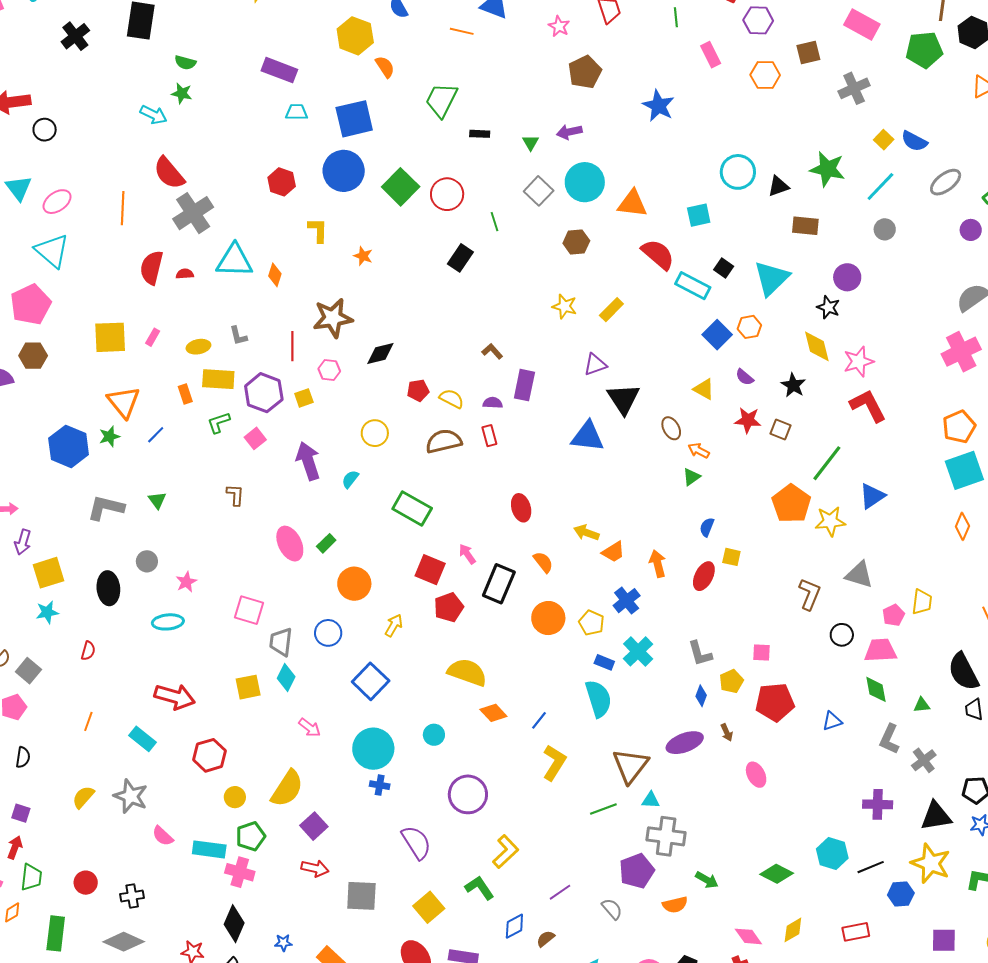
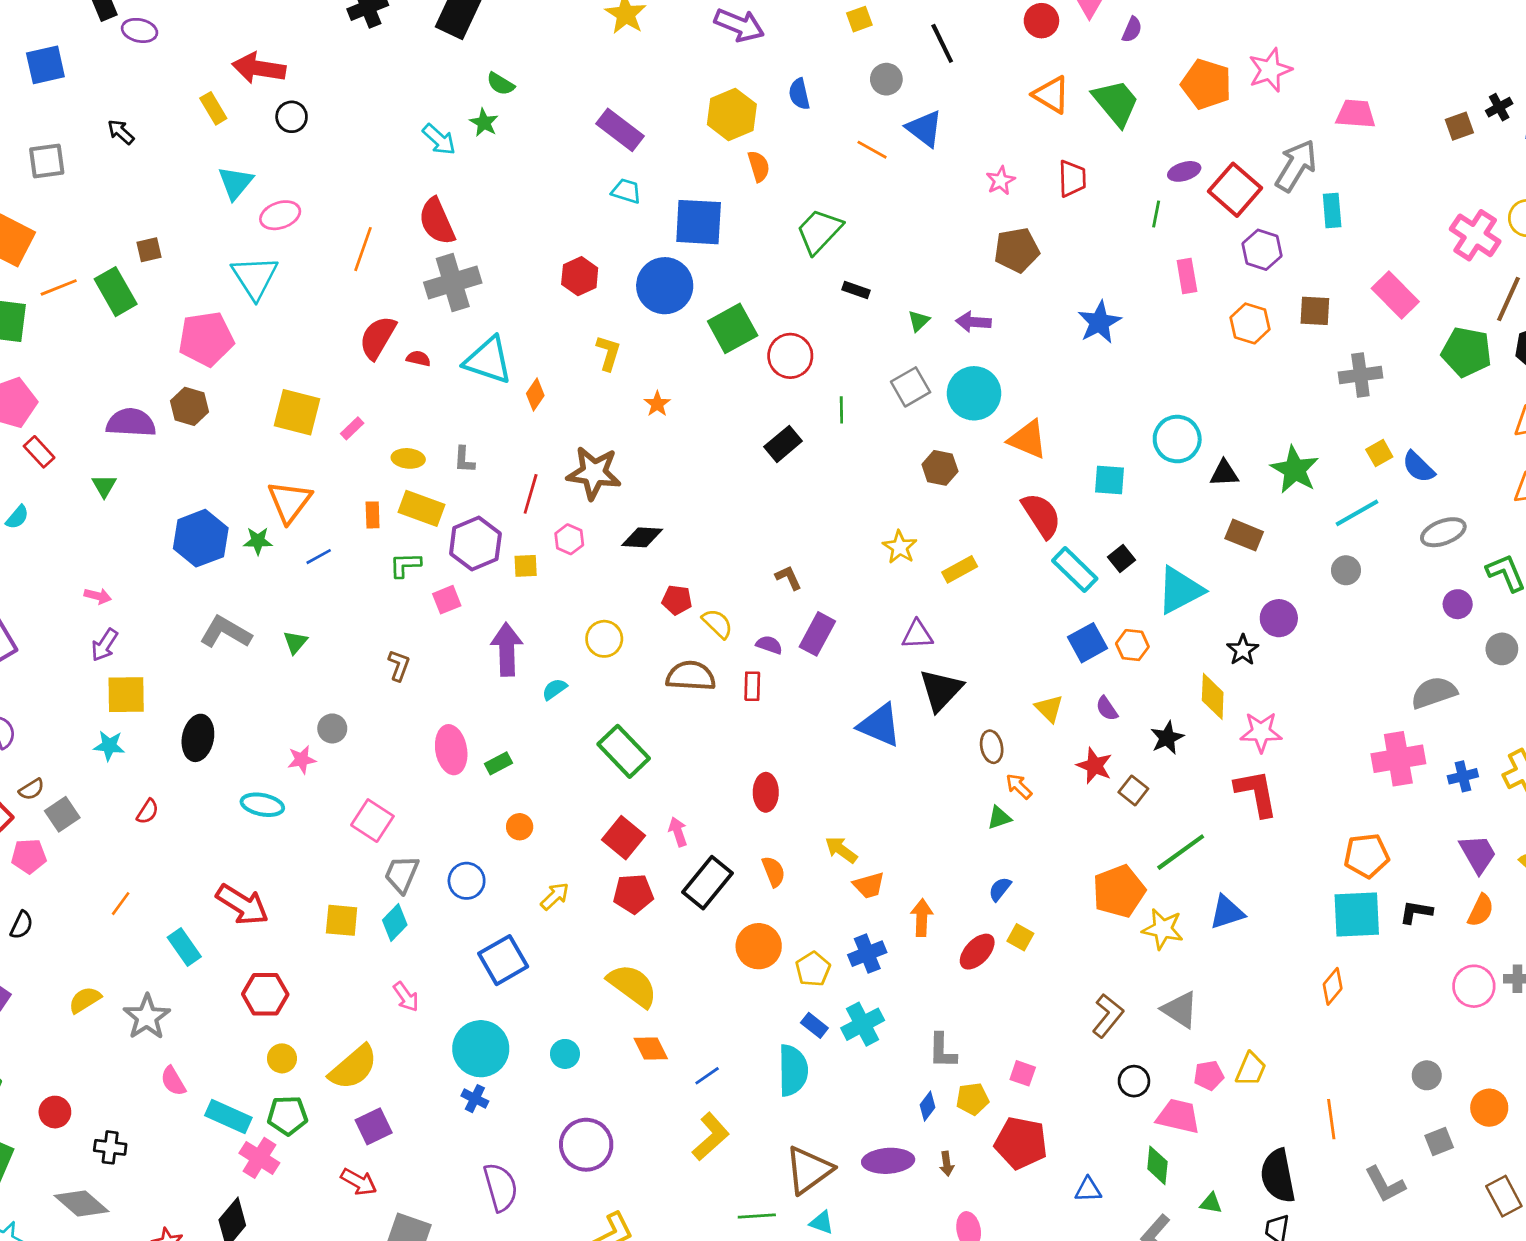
gray circle: (147, 561) -> (332, 728), moved
orange circle: (354, 584) -> (520, 827), size x0.6

